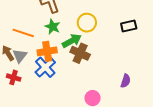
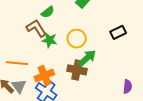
green star: (53, 27) -> (49, 40), moved
green arrow: (72, 41) -> (87, 58), moved

